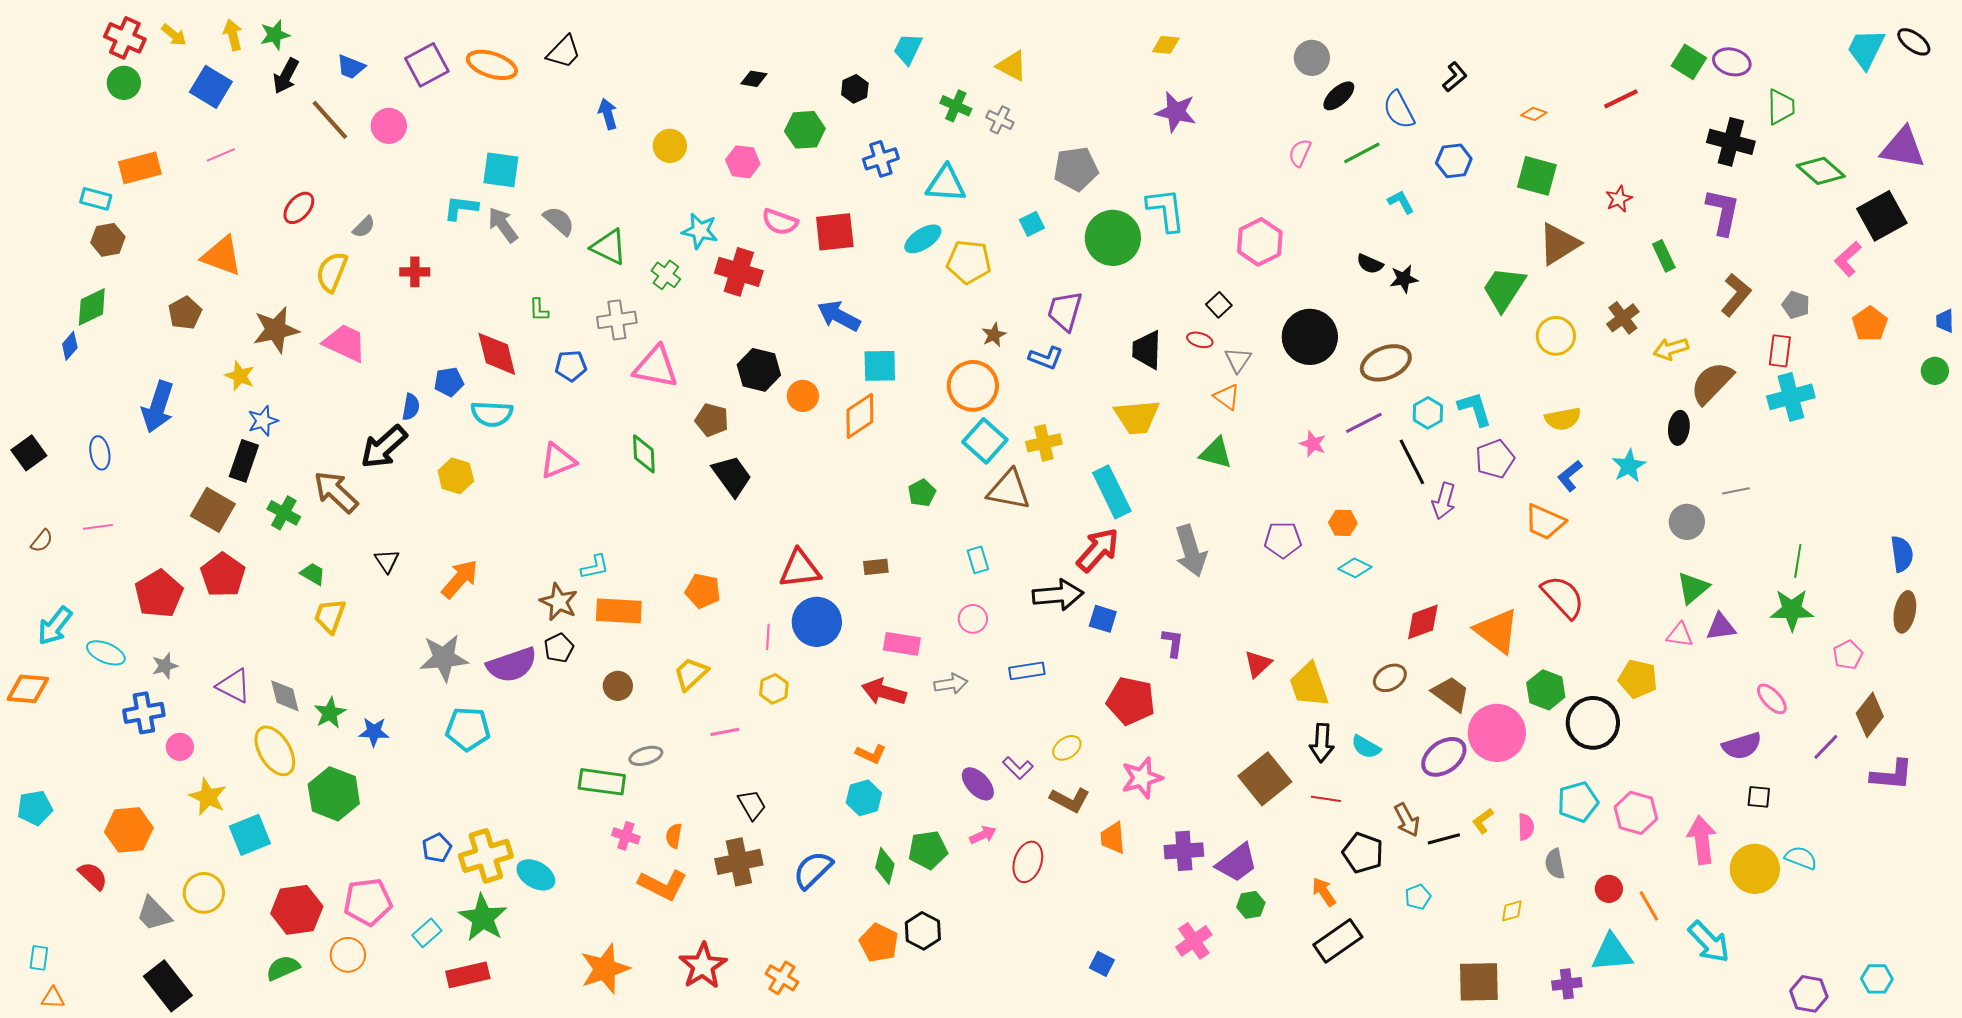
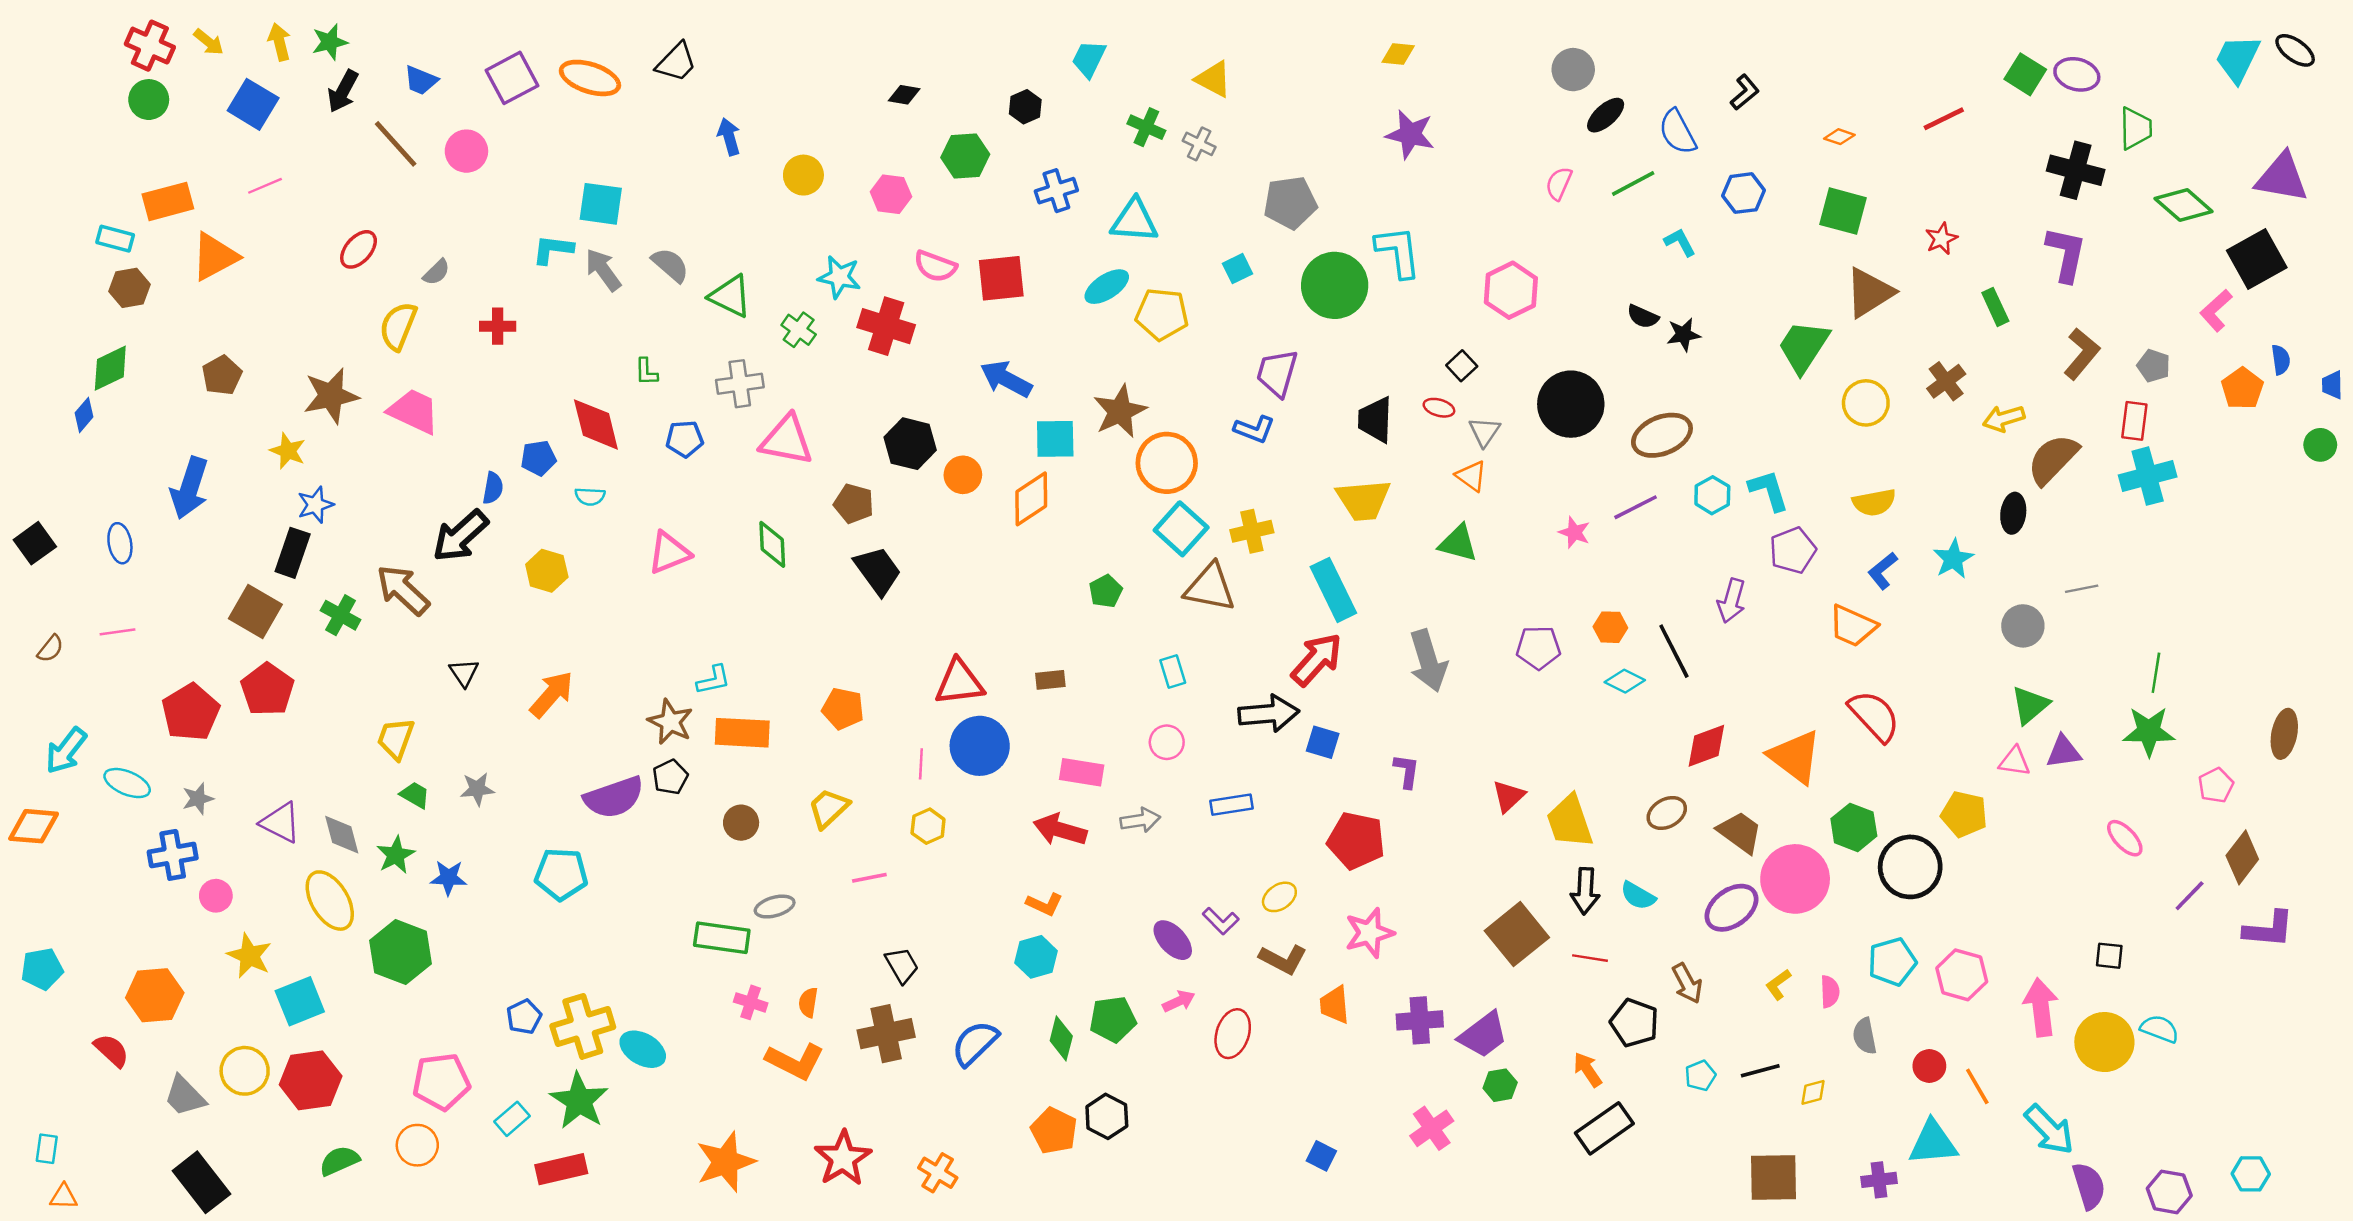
orange triangle: (222, 256) -> (215, 257), moved, turned -48
brown star: (994, 335) -> (1120, 411), moved, size x1.8
cyan semicircle: (492, 414) -> (590, 496), size x0.6
black line: (1412, 462) -> (1674, 651), moved
blue semicircle: (1902, 554) -> (2281, 360), moved, size x0.7
green trapezoid: (313, 574) -> (415, 795), moved
gray star: (444, 658) -> (477, 789), moved, size x0.6
purple semicircle: (1742, 746) -> (2089, 1186), moved, turned -90
black line: (1444, 839) -> (1760, 1071), moved
red hexagon: (297, 910) -> (311, 1080), moved

